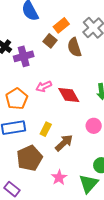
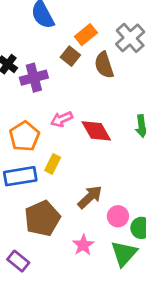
pink circle: (94, 126) -> (118, 216), moved
yellow rectangle: (46, 129) -> (53, 164), moved

